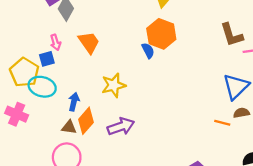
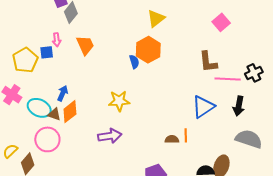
yellow star: (114, 85) -> (119, 101), moved
cyan ellipse: (42, 87) -> (39, 108), moved
brown semicircle: (241, 113) -> (172, 139), moved
orange line: (222, 123) -> (186, 135), turned 64
purple arrow: (121, 126) -> (110, 136), moved

